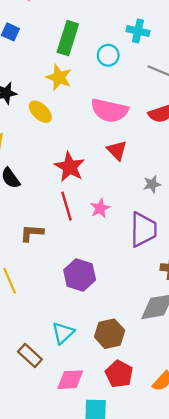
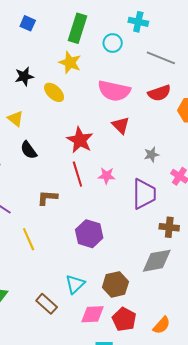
pink star: (100, 208) -> (107, 176), turned 30
pink diamond: (70, 380) -> (92, 314), moved

